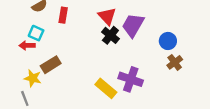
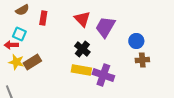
black cross: (110, 35) -> (82, 49), moved
brown cross: (175, 62) -> (142, 60), turned 32
yellow star: (33, 78) -> (16, 62), moved
yellow rectangle: (106, 88) -> (81, 70), moved, turned -30

